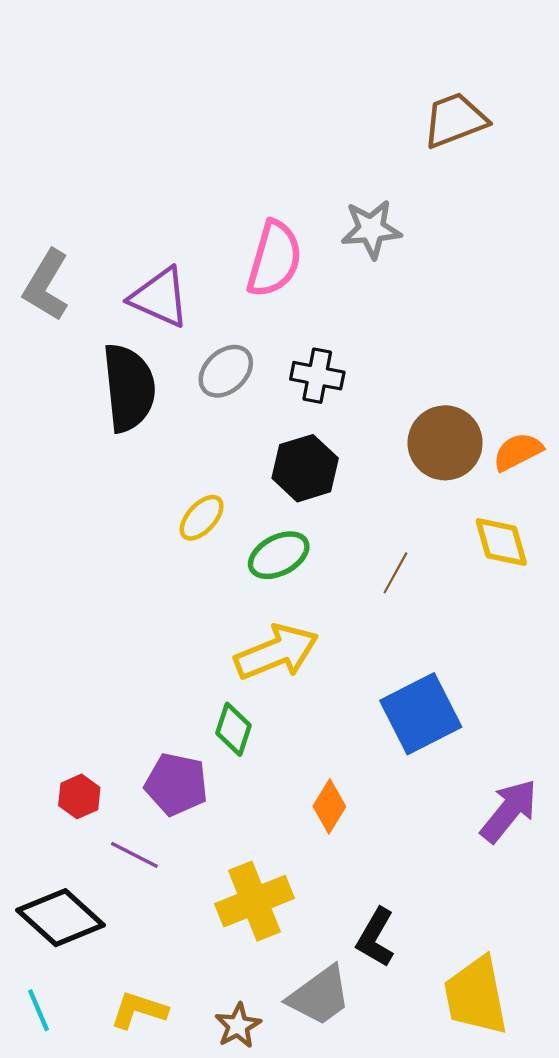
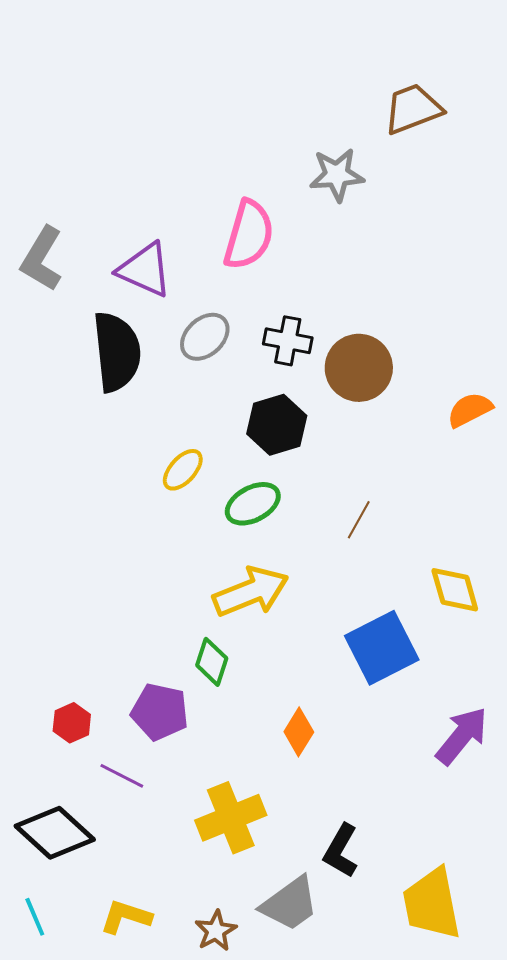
gray star: (371, 229) -> (337, 175), moved
brown circle: (445, 443) -> (359, 368), moved
yellow diamond: (501, 542) -> (455, 590), moved

